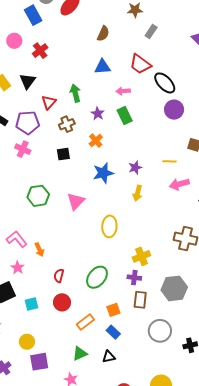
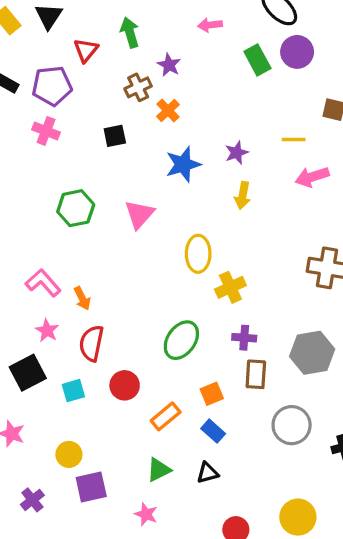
green rectangle: (125, 115) -> (257, 60), moved
brown cross: (67, 124) -> (138, 87), moved
yellow cross: (141, 256) -> (230, 287), moved
red semicircle: (59, 276) -> (91, 343), moved, size x1.5

